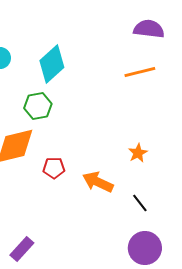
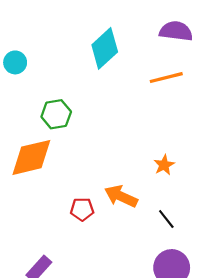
cyan diamond: (52, 64) -> (105, 48), moved
red pentagon: (54, 168) -> (82, 209), moved

